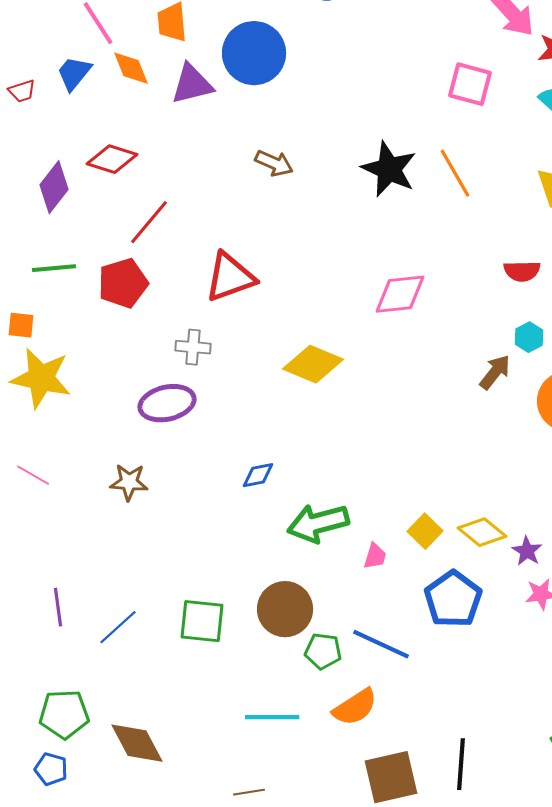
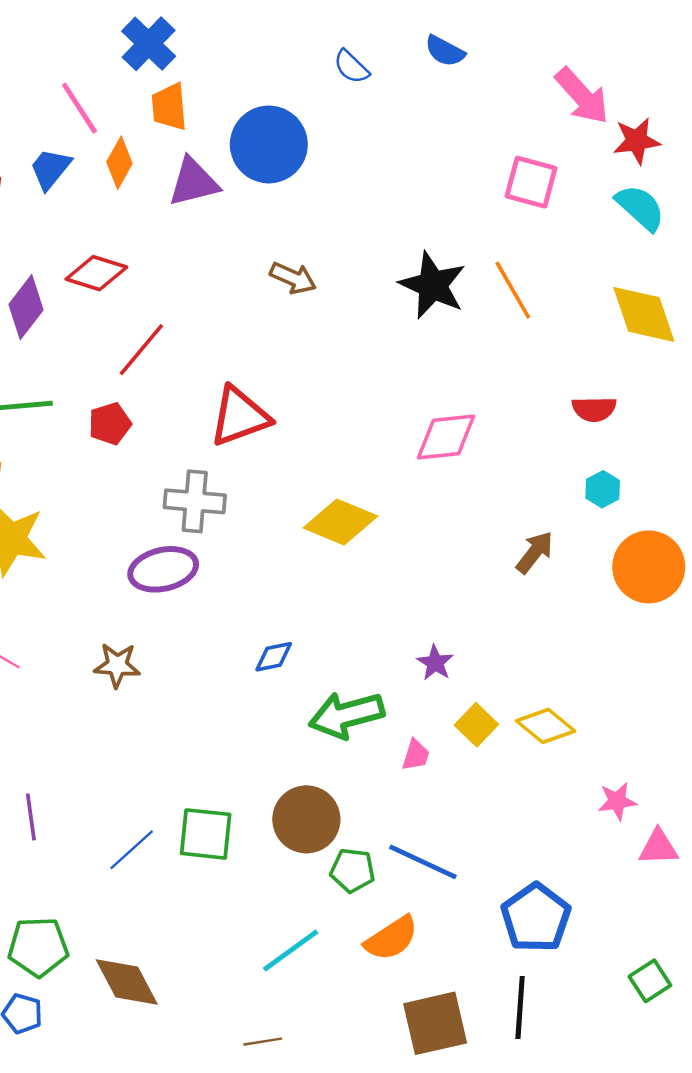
orange diamond: (131, 68) -> (119, 163), turned 51
red pentagon: (123, 283) -> (110, 424), size x0.7
gray cross: (193, 347) -> (195, 501), size x1.4
brown arrow: (495, 372) -> (535, 552), moved
purple star: (527, 551) -> (435, 663), moved
blue pentagon: (453, 599) -> (536, 918), moved
blue line: (118, 627) -> (132, 850), moved
cyan line: (272, 717) -> (291, 950), turned -36

